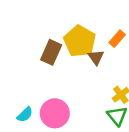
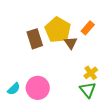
brown rectangle: (51, 52) -> (35, 39), turned -42

